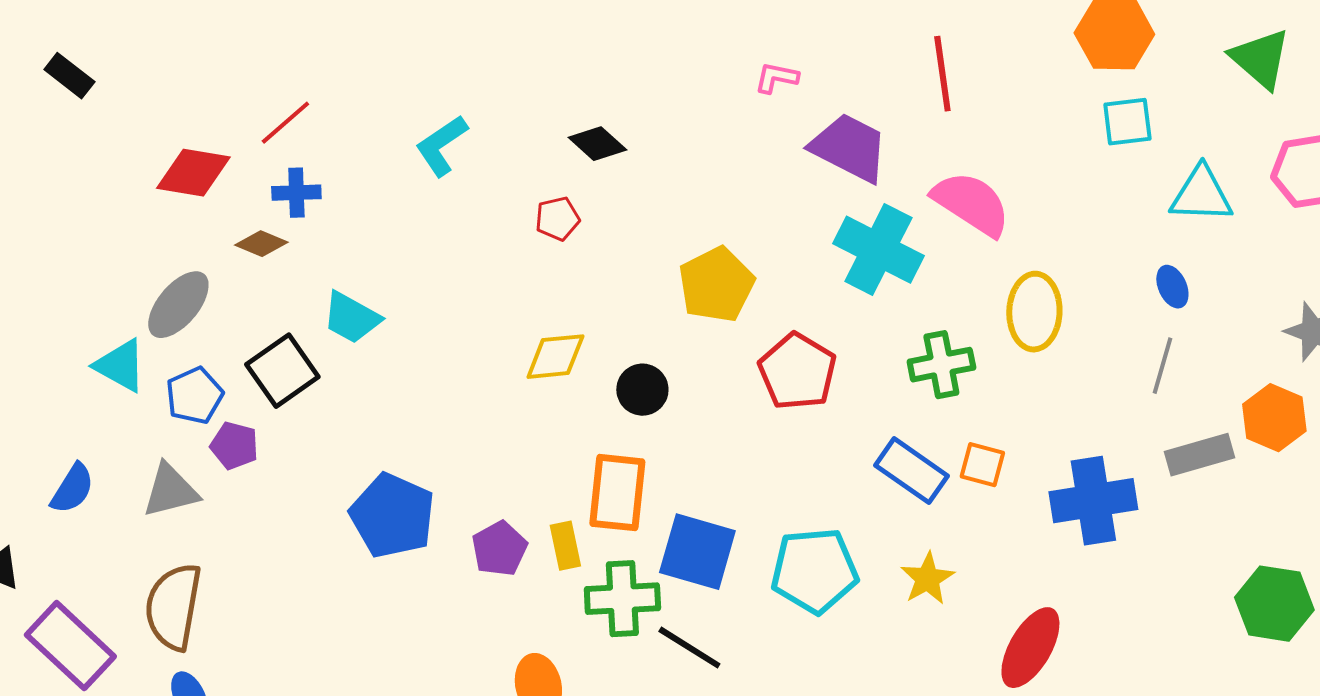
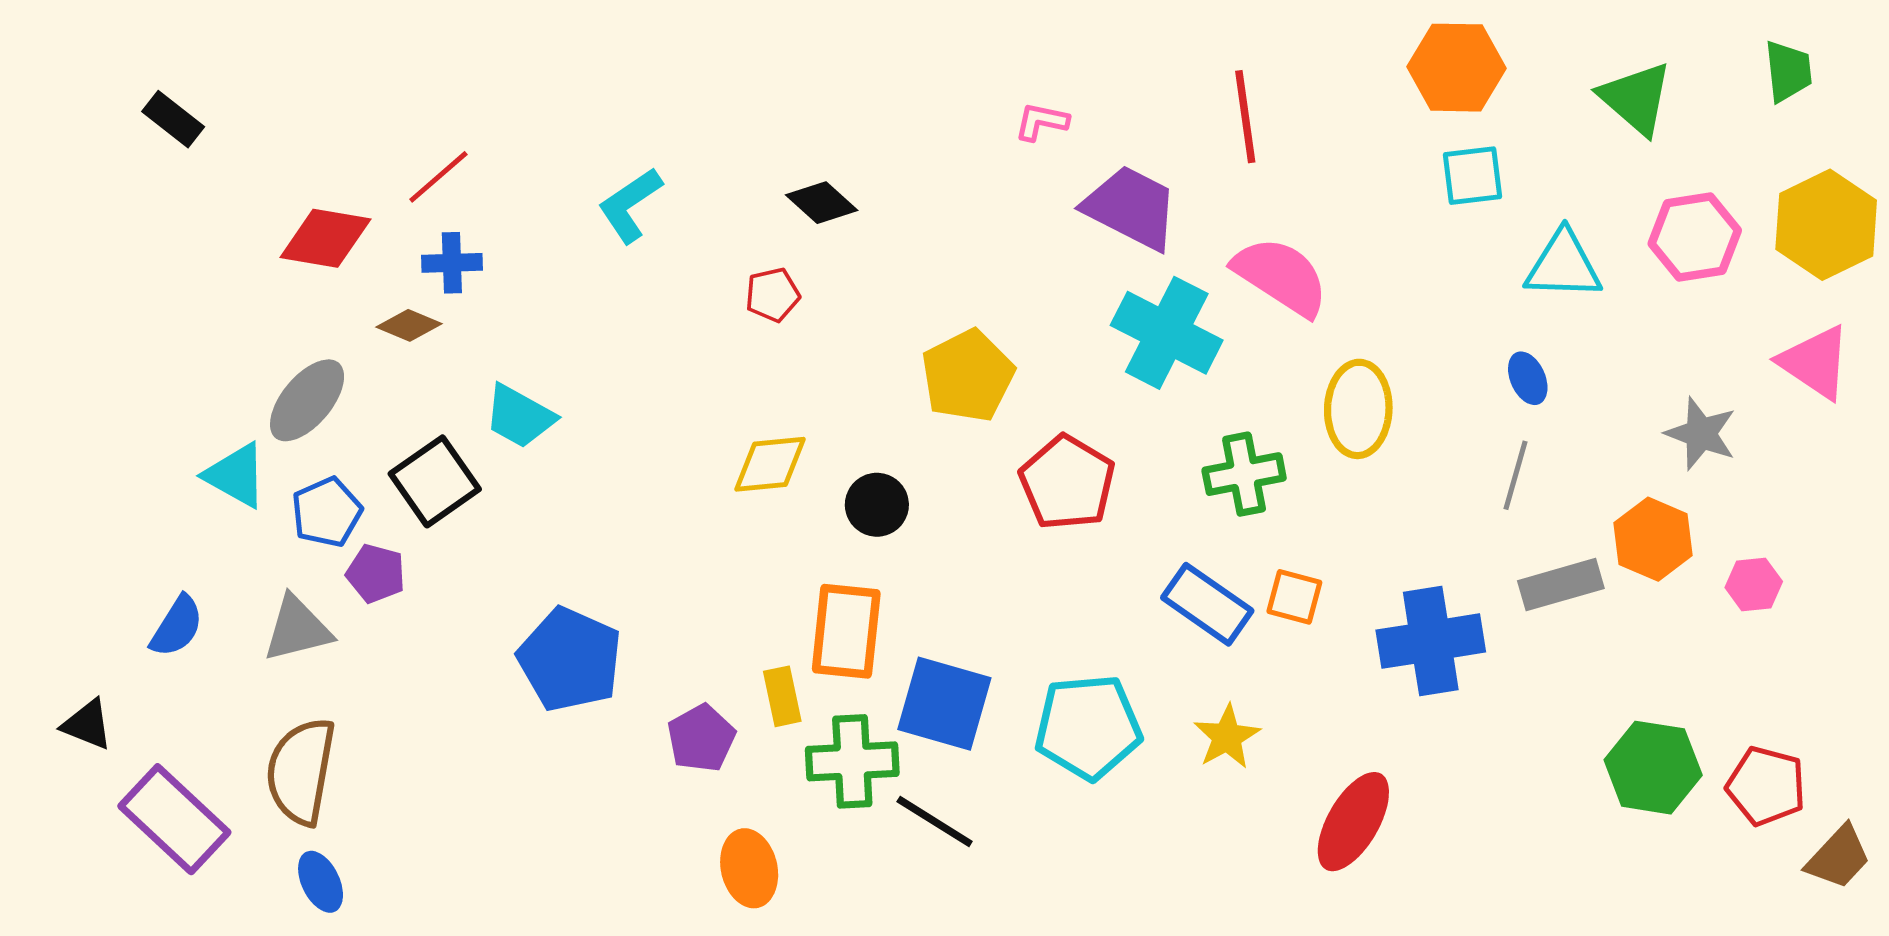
purple pentagon: (499, 549) -> (701, 738), moved

